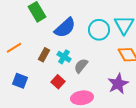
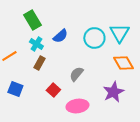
blue semicircle: (65, 28) -> (60, 36), size x0.7
cyan cross: (64, 57) -> (36, 44), moved

